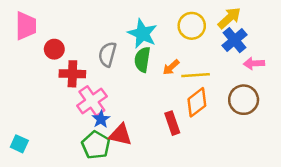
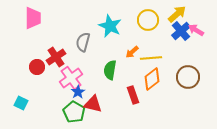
pink trapezoid: (26, 26) -> (33, 18), moved
red circle: (54, 49) -> (37, 67), moved
green semicircle: (142, 60) -> (110, 70), moved
pink arrow: (254, 63) -> (196, 30), moved, turned 35
red cross: (72, 74) -> (56, 57), turned -36
cyan square: (19, 144) -> (21, 103), moved

